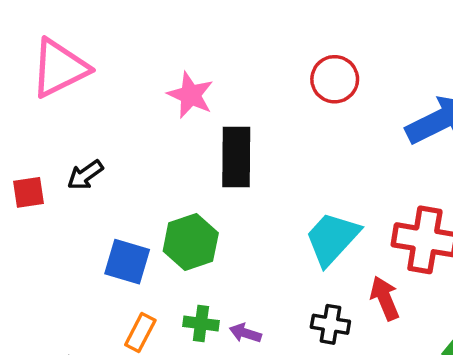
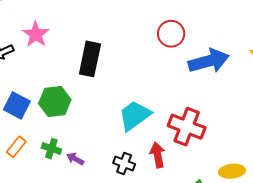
red circle: (335, 79) -> (171, 34), moved
pink star: (190, 95) -> (36, 34), moved

